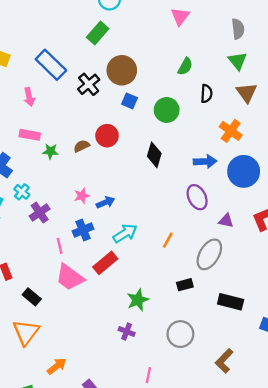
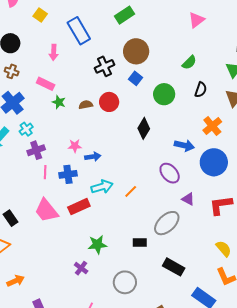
black cross: (89, 84) -> (105, 66), moved
purple ellipse: (197, 197) -> (170, 173), turned -30
orange line: (168, 240) -> (131, 191), moved
pink line: (60, 246) -> (45, 172), moved

